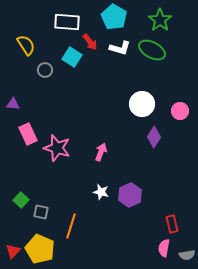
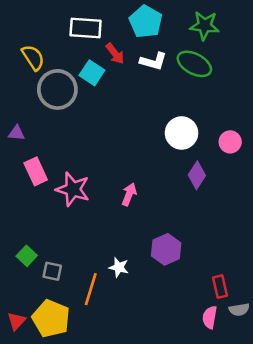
green star: (160, 20) -> (205, 25), turned -30
gray circle: (45, 70) -> (57, 89), size x2.0
white star: (101, 192) -> (119, 267), moved
gray semicircle: (187, 255) -> (239, 310), moved

